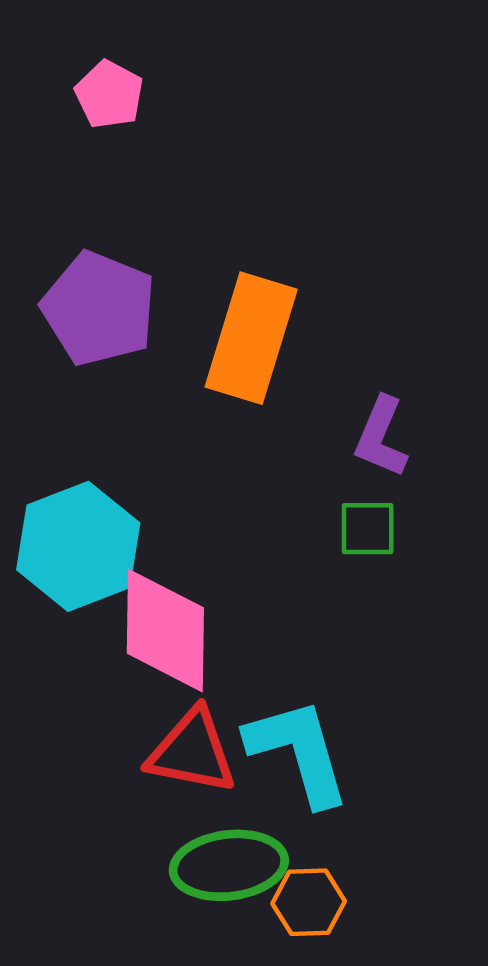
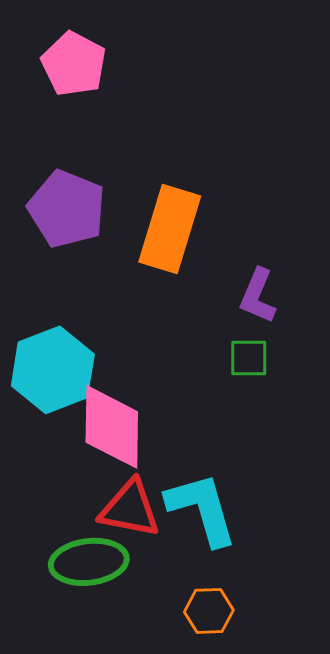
pink pentagon: (109, 95) -> (74, 64), size x1.4
green ellipse: (229, 865) -> (89, 562), moved

